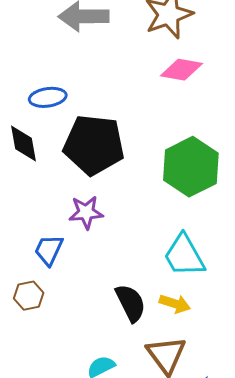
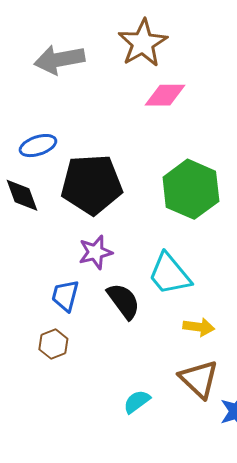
cyan trapezoid: (184, 256) -> (169, 274), moved
black semicircle: (131, 303) -> (124, 301), moved

